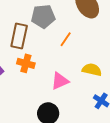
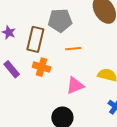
orange line: (66, 39) -> (73, 49), moved, turned 49

